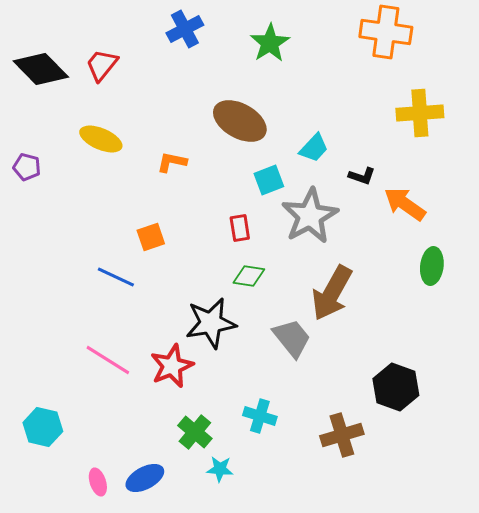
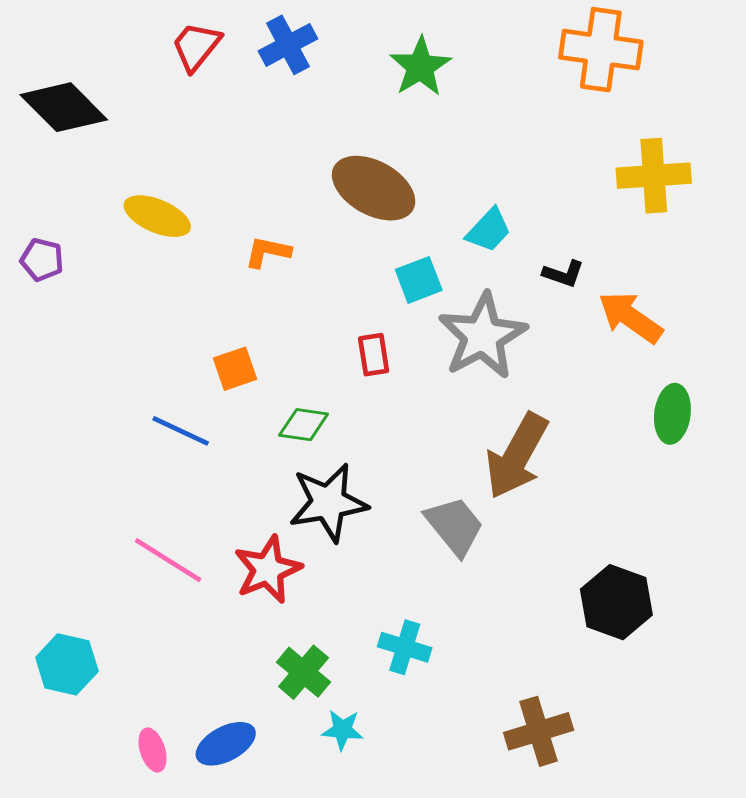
red trapezoid: (102, 65) -> (196, 46), moved
green diamond: (249, 276) -> (304, 425), moved
brown cross: (342, 435) -> (539, 731), moved

